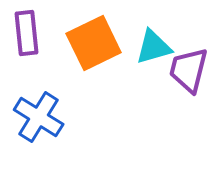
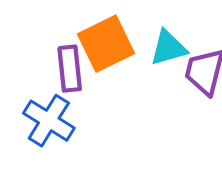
purple rectangle: (27, 33) -> (70, 69), moved

